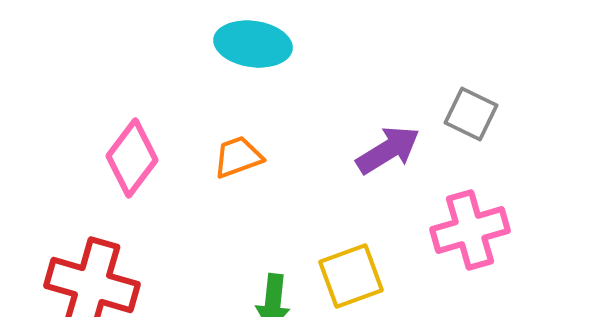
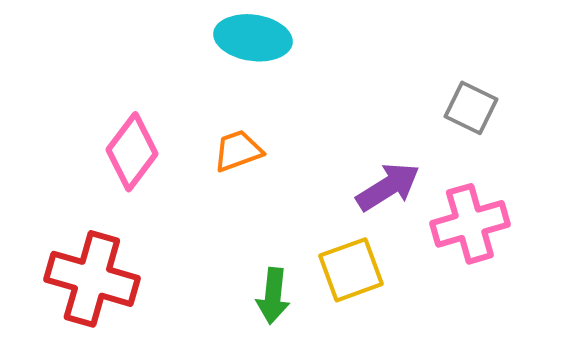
purple arrow: (388, 150) -> (388, 187), moved

